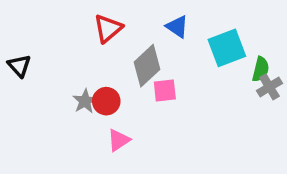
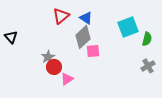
blue triangle: (177, 27) -> (86, 18), moved
gray cross: (269, 87) -> (148, 66), moved
red circle: (106, 101) -> (54, 67), moved

